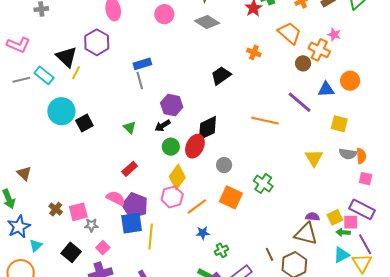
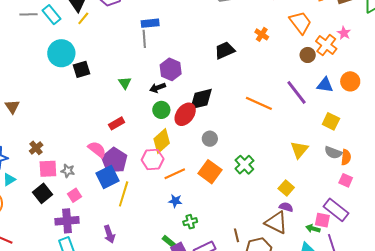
pink square: (78, 212) -> (48, 169), moved
yellow square: (335, 217) -> (286, 188), moved, turned -35
blue square: (132, 223) -> (108, 177), turned -30

